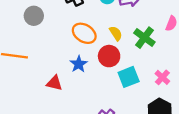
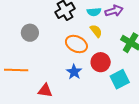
yellow semicircle: (116, 33) -> (96, 31), moved
red triangle: (54, 83) -> (45, 91), moved

